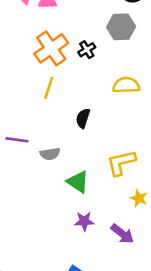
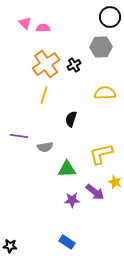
green triangle: (78, 182) -> (67, 169), turned -36
purple arrow: (122, 234) -> (95, 192), moved

